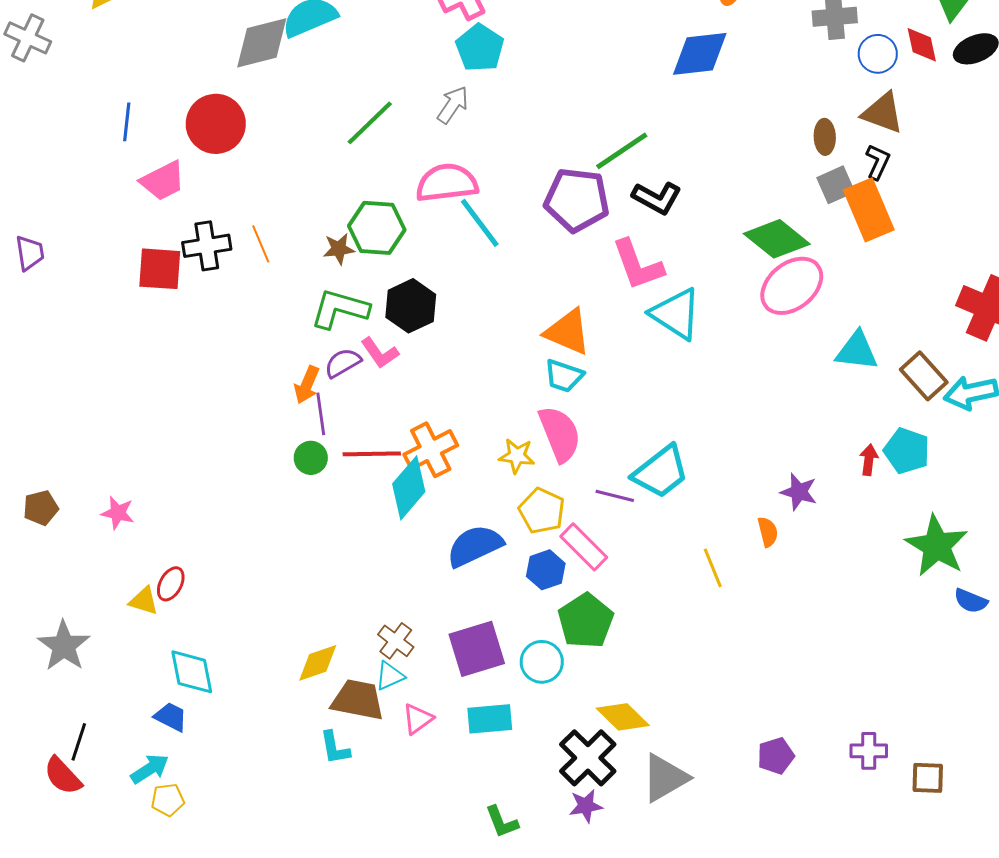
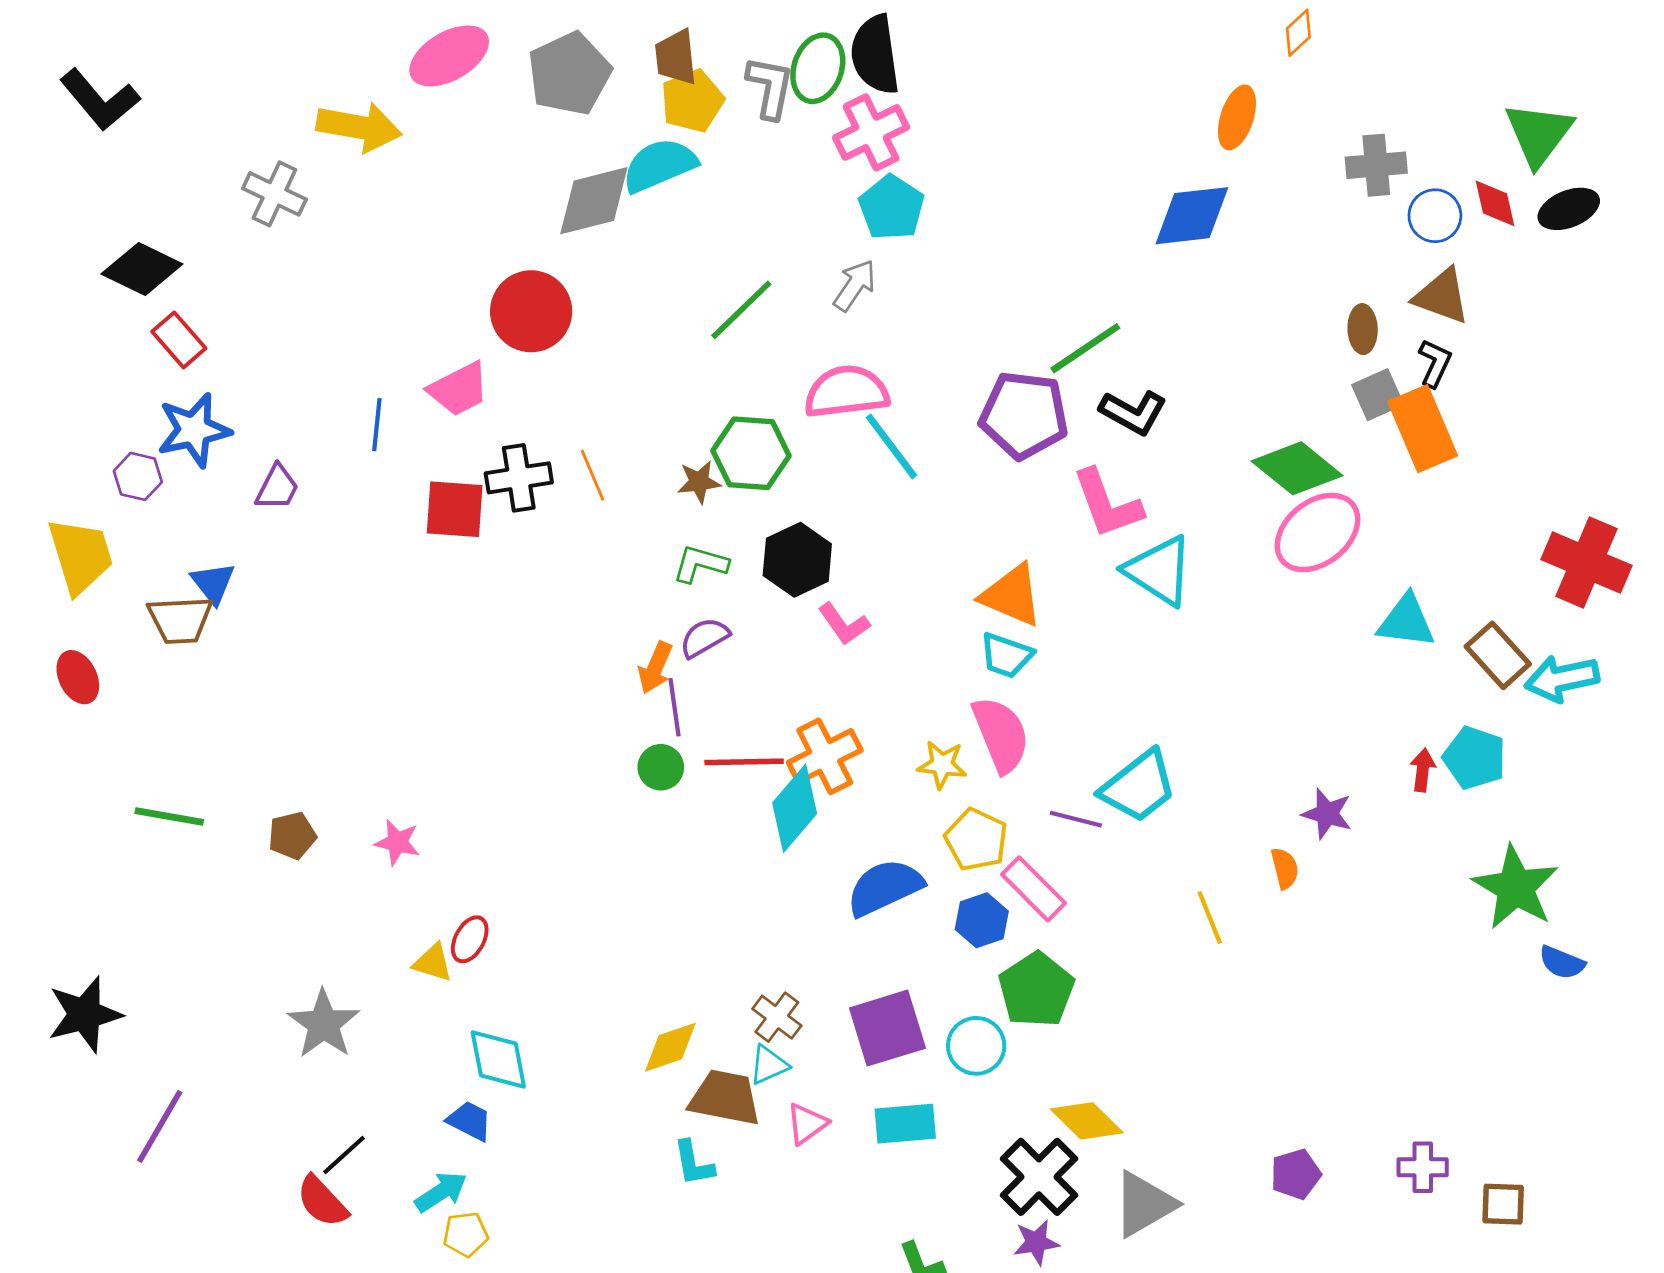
blue line: (127, 122) -> (377, 425), moved
purple trapezoid: (30, 253) -> (277, 487), turned 36
green L-shape: (340, 309) -> (700, 564), size x0.7
pink L-shape: (380, 353) -> (844, 624), moved
black line: (79, 742) -> (344, 1155), turned 30

